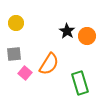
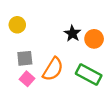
gray square: (14, 54) -> (25, 58), moved
green rectangle: (80, 83) -> (89, 75), moved, turned -45

